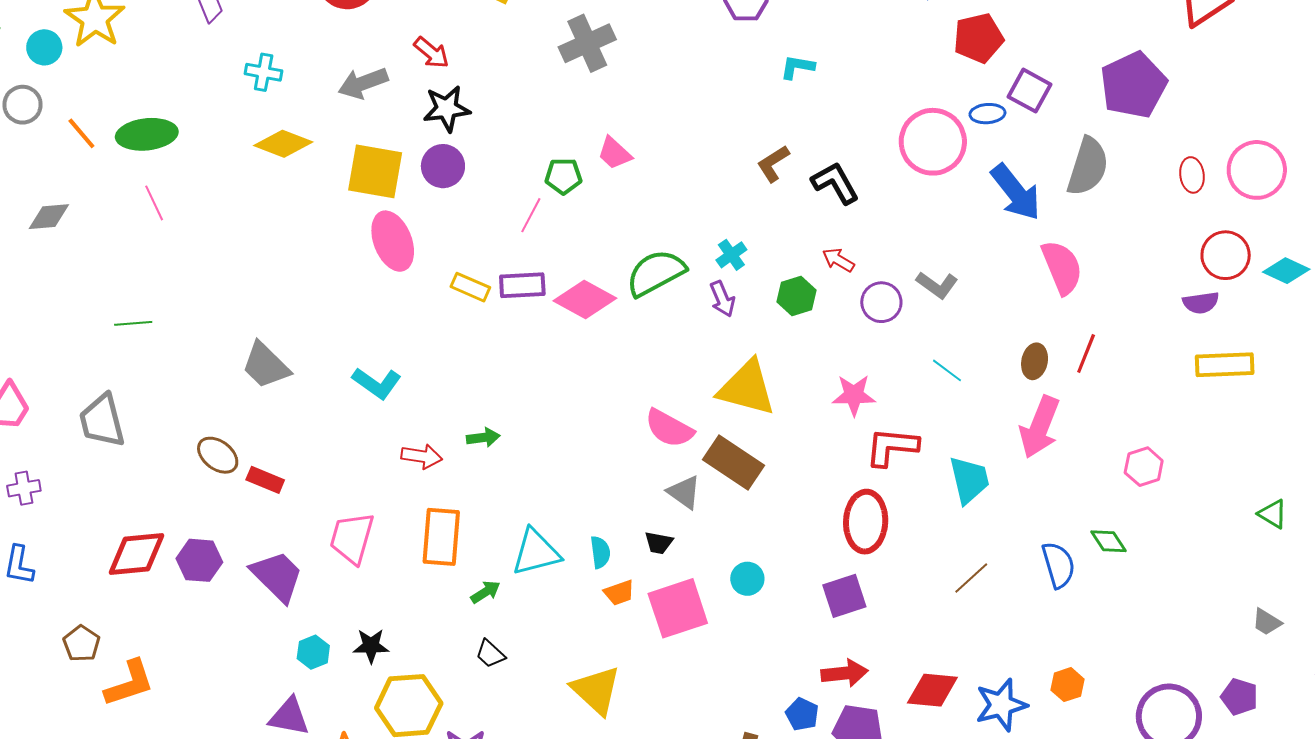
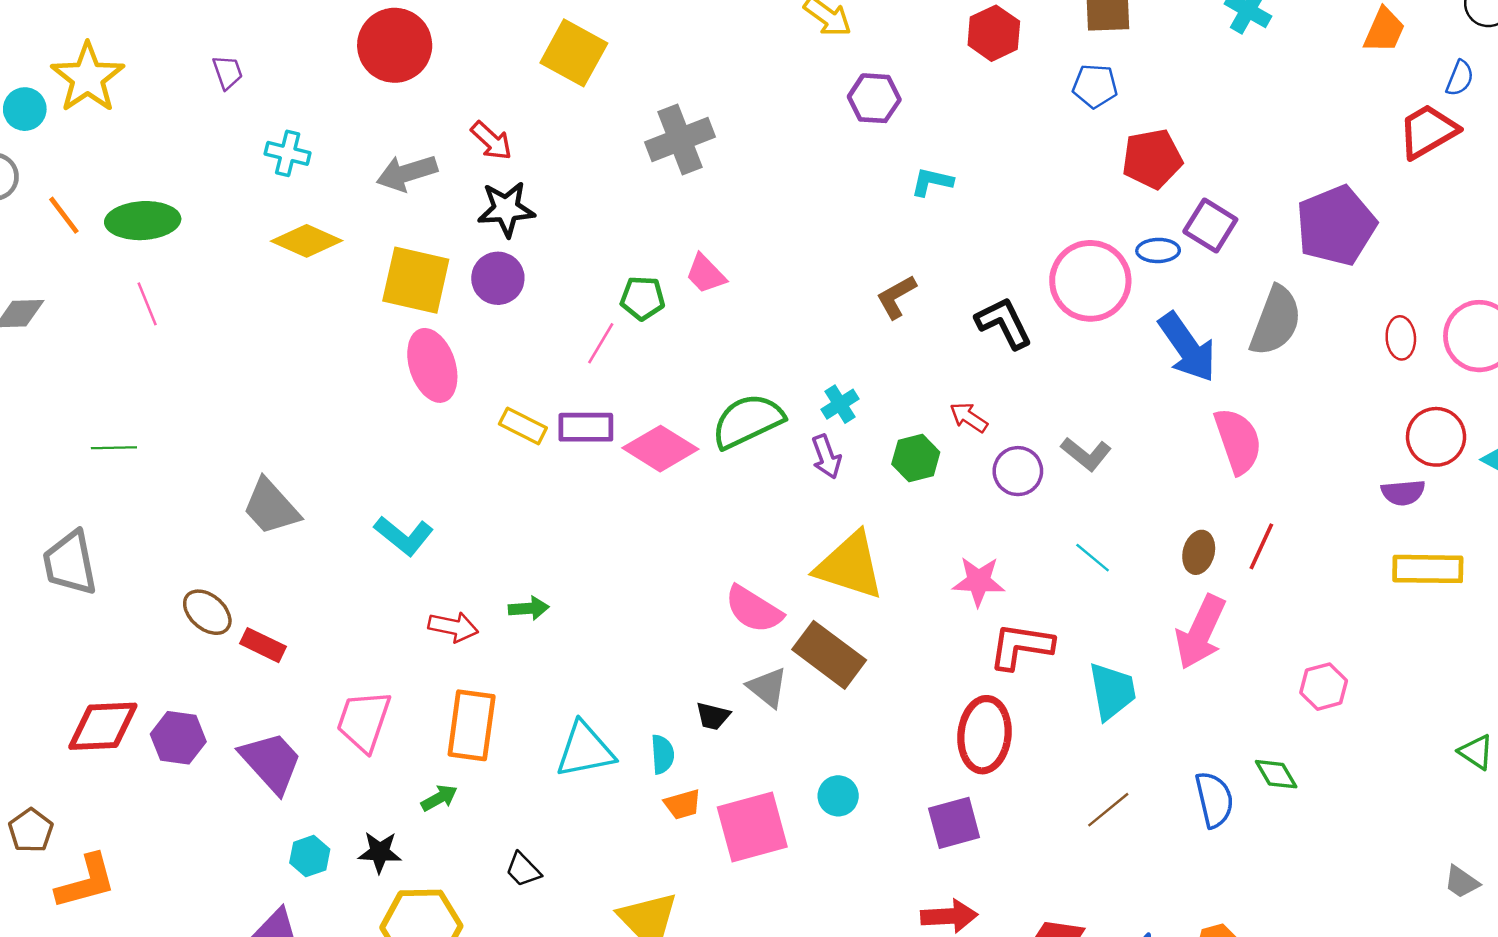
black L-shape: (835, 183) -> (1004, 323), moved
black trapezoid: (659, 543) -> (713, 716), moved
green arrow: (485, 592) -> (439, 798), moved

